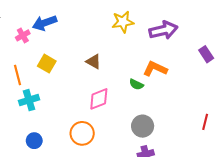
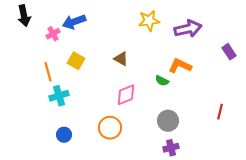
red line: (205, 122) -> (220, 112), moved

